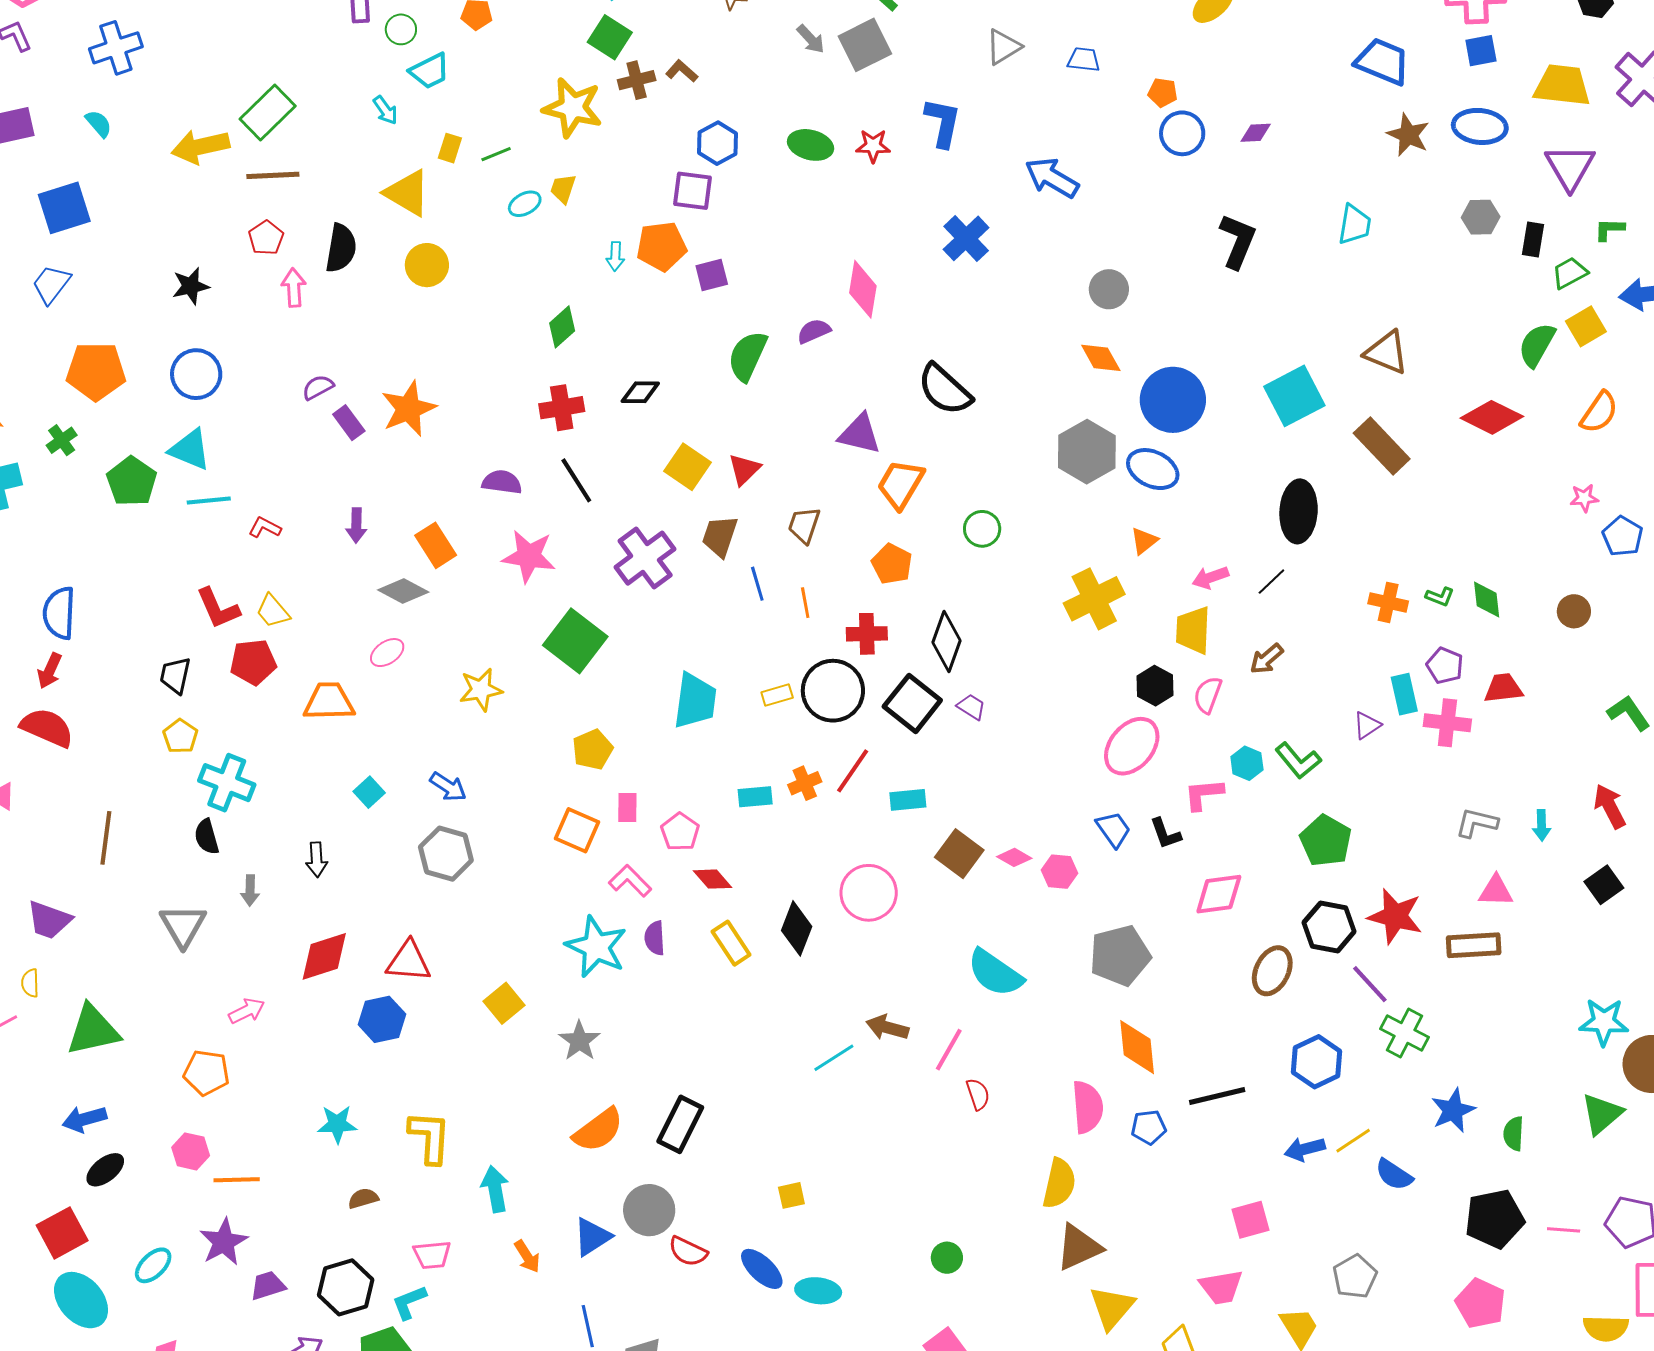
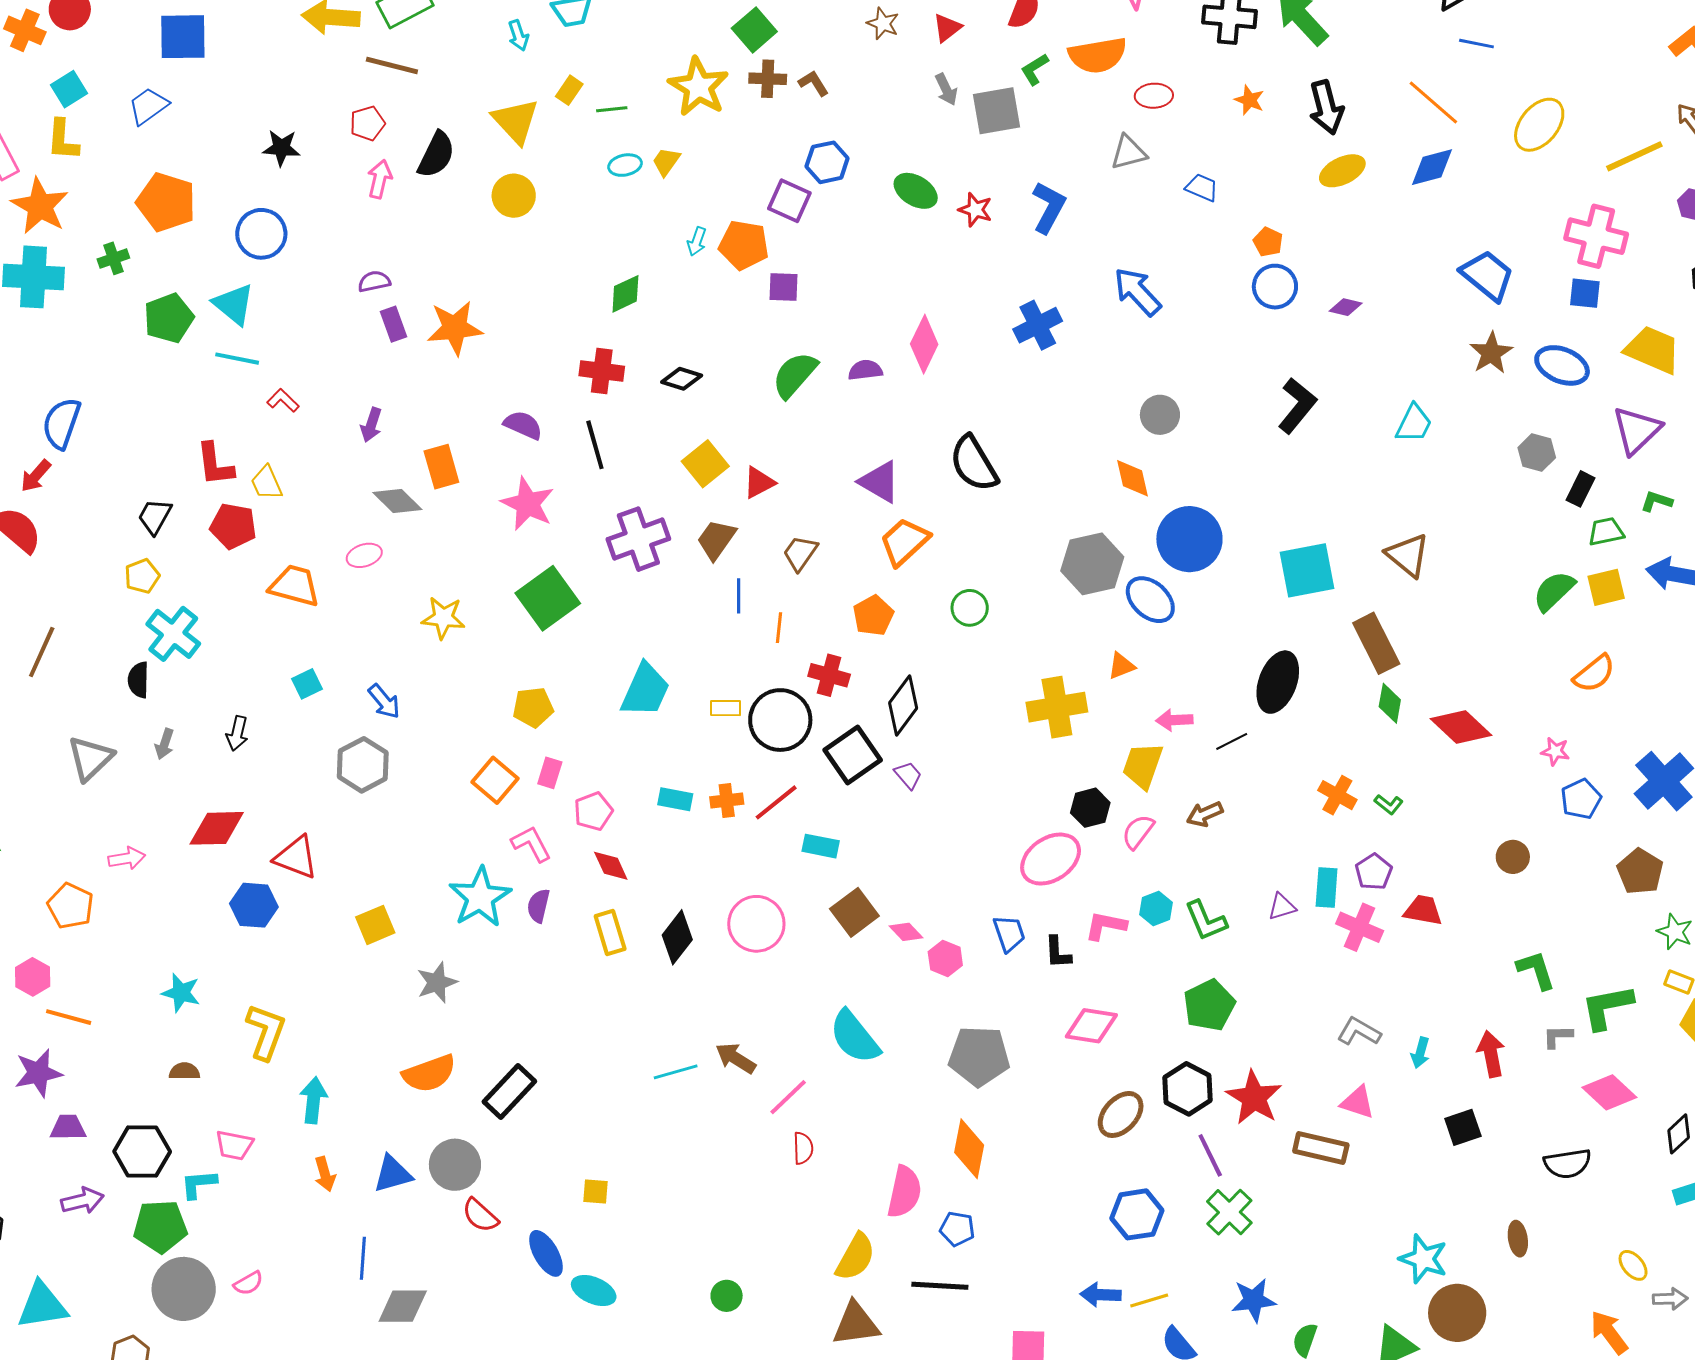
red diamond: (1492, 417) -> (1461, 727), moved
green diamond: (1487, 600) -> (1390, 703), moved
black line: (1217, 1096) -> (940, 1286), moved

